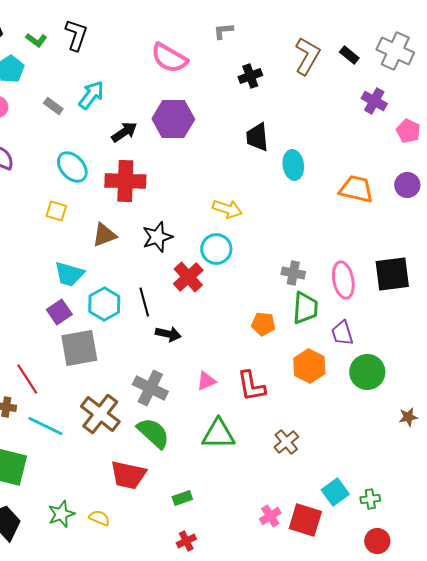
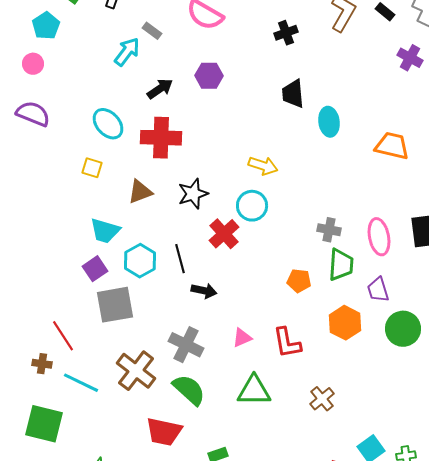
gray rectangle: (53, 106) -> (152, 31), moved
purple hexagon: (173, 119) -> (209, 76), size x0.7

